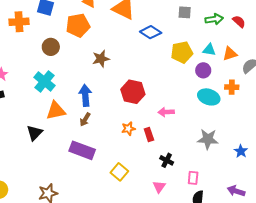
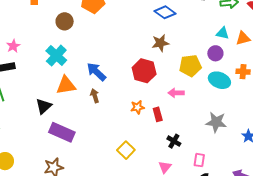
yellow pentagon: (182, 52) -> (190, 66), moved
brown star: (101, 59) -> (160, 43), moved
blue arrow: (85, 95) -> (96, 72), turned -45
brown arrow: (85, 119) -> (95, 96), turned 128
purple rectangle: (82, 150) -> (62, 132), moved

